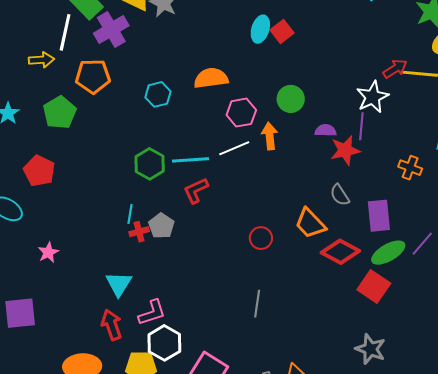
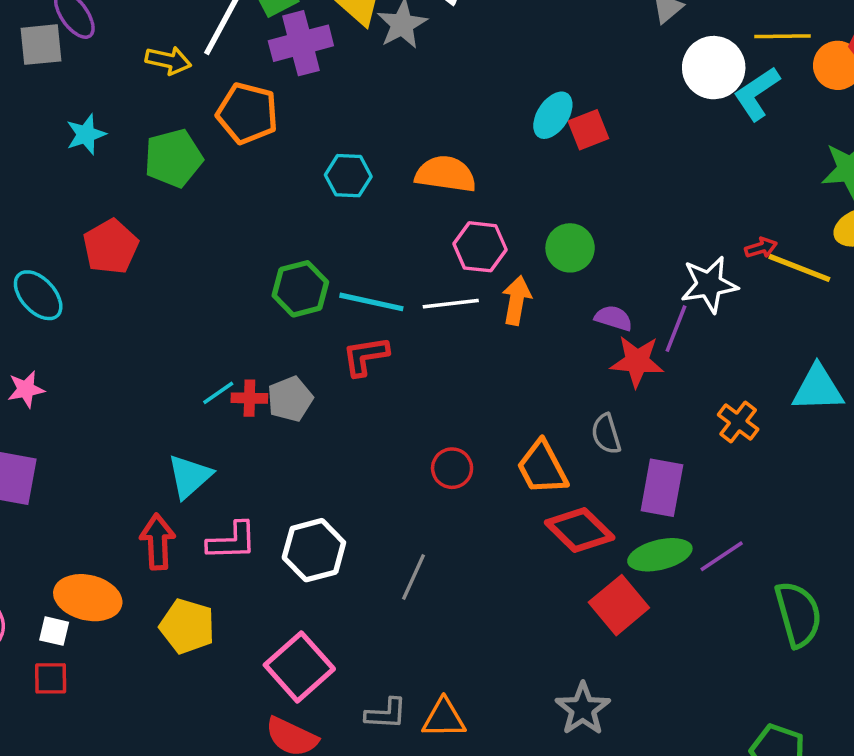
red arrow: (395, 69) -> (761, 248), size x0.7
cyan line: (130, 214) -> (218, 393), moved, turned 30
pink star: (48, 252) -> (26, 389), moved
white hexagon: (164, 343) -> (314, 550), moved

